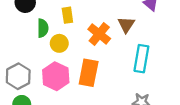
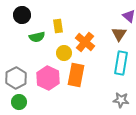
brown triangle: (126, 25) -> (119, 34), moved
green semicircle: (43, 28) -> (37, 37), turned 77
yellow circle: (59, 43) -> (64, 53), moved

